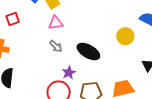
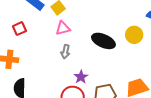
gray arrow: (56, 46) -> (65, 52), turned 64
black ellipse: (88, 52) -> (103, 41), moved

